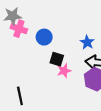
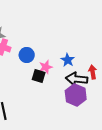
pink star: (64, 71) -> (46, 67), moved

